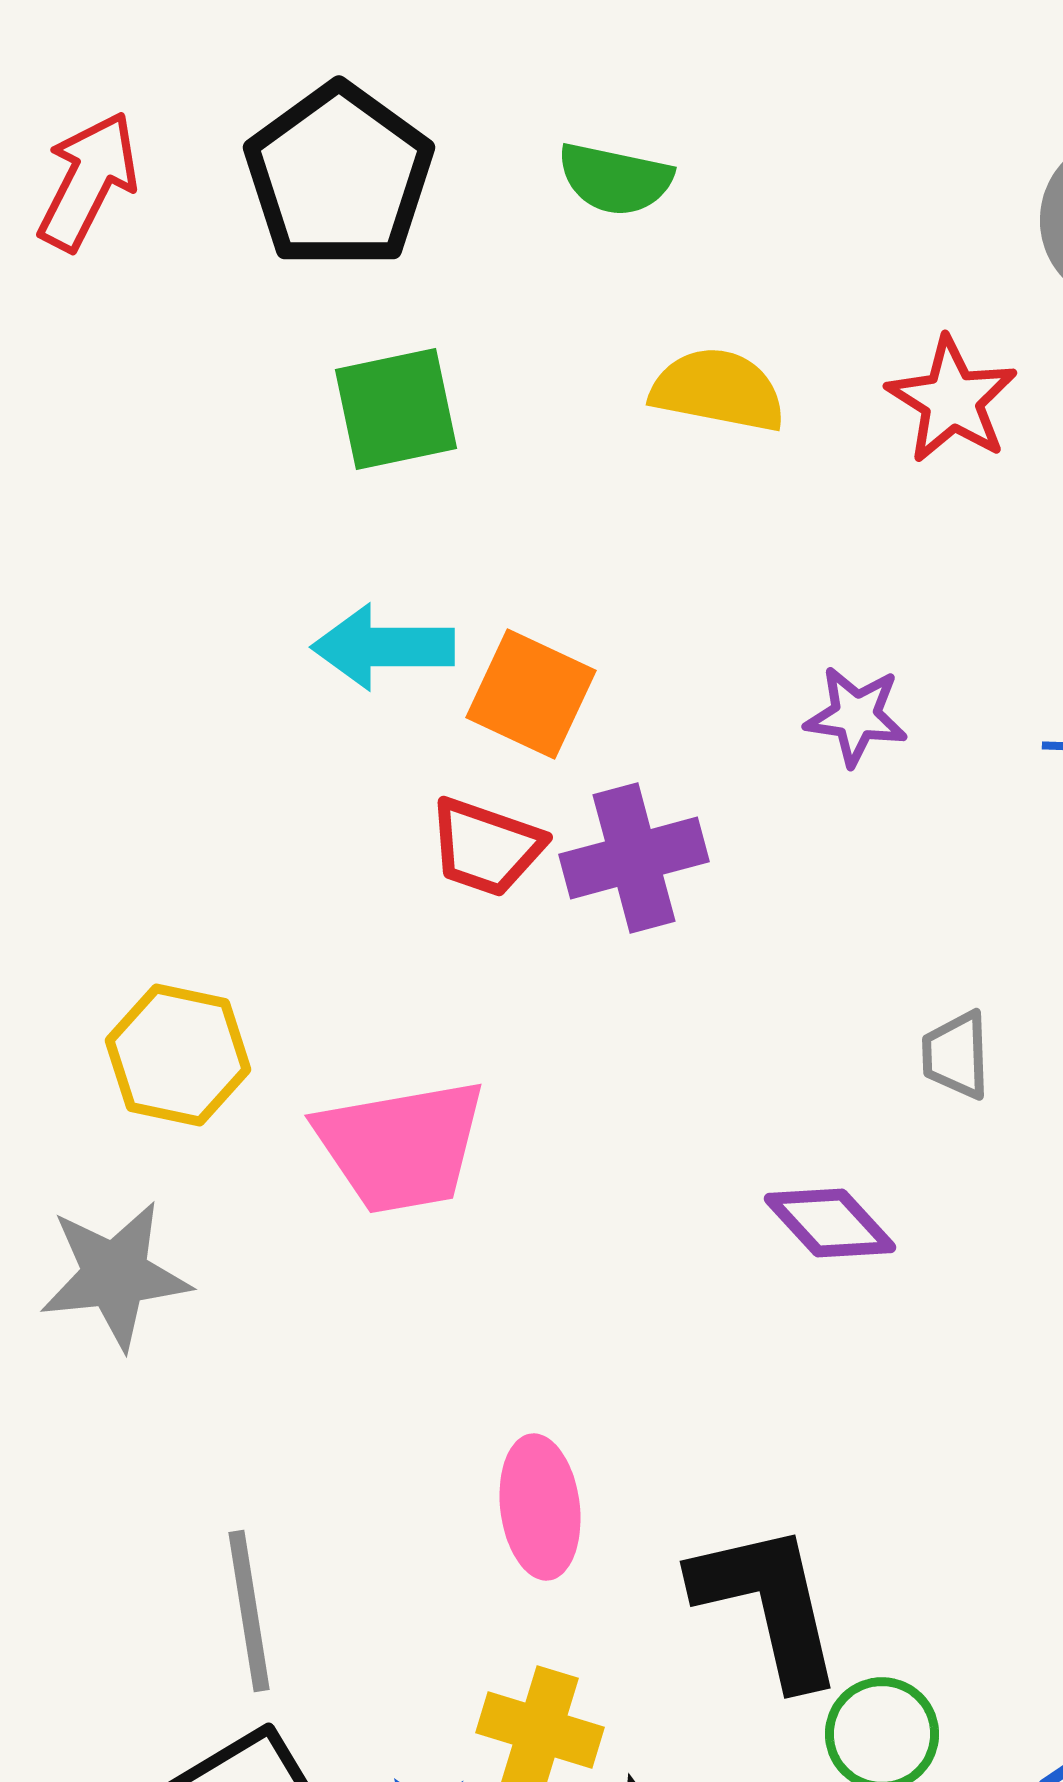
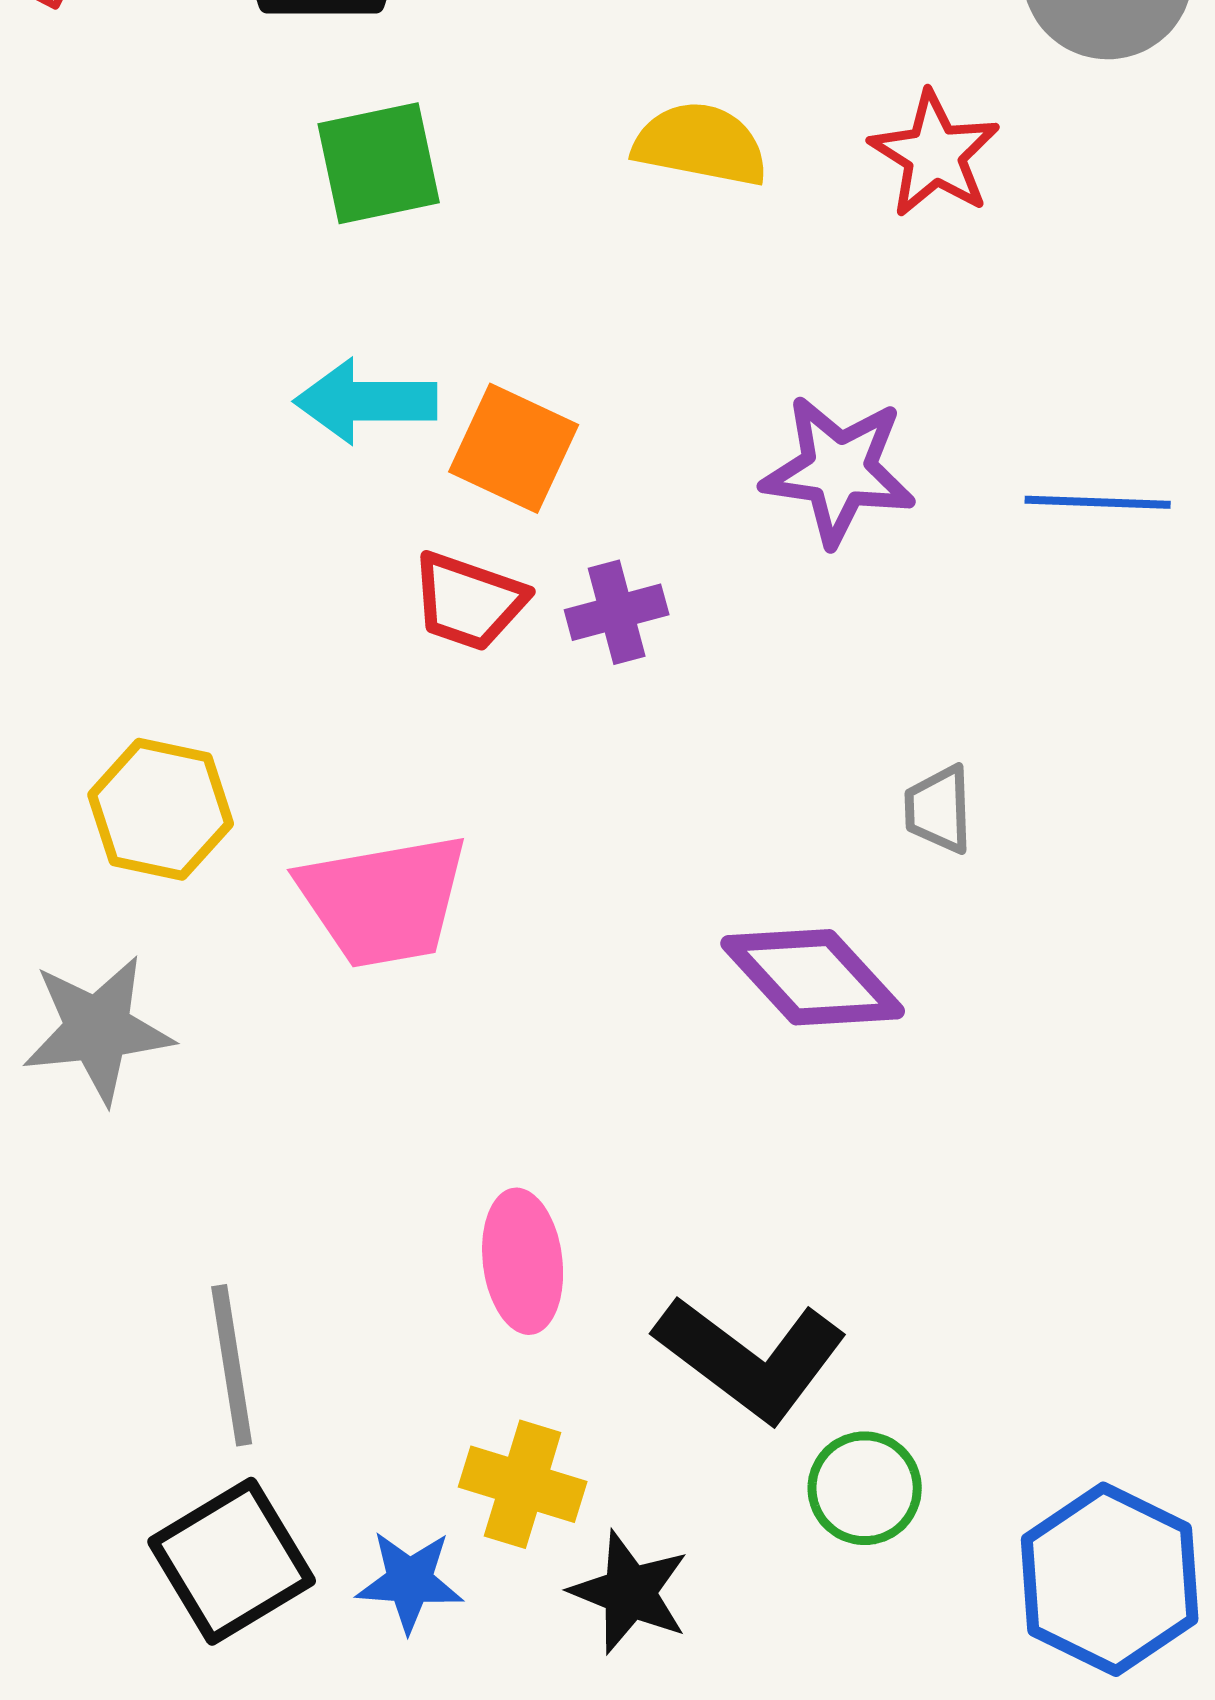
purple star: (856, 716) -> (839, 470), size x1.5
purple cross: (634, 858) -> (617, 612), size x0.7
purple diamond: (830, 1223) -> (813, 977), size x1.4
black L-shape: (768, 1604) -> (751, 1358), turned 140

